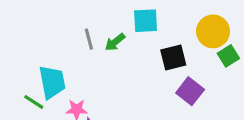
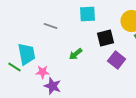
gray line: (89, 39) -> (51, 26), turned -56
green arrow: (115, 42) -> (76, 54), moved

